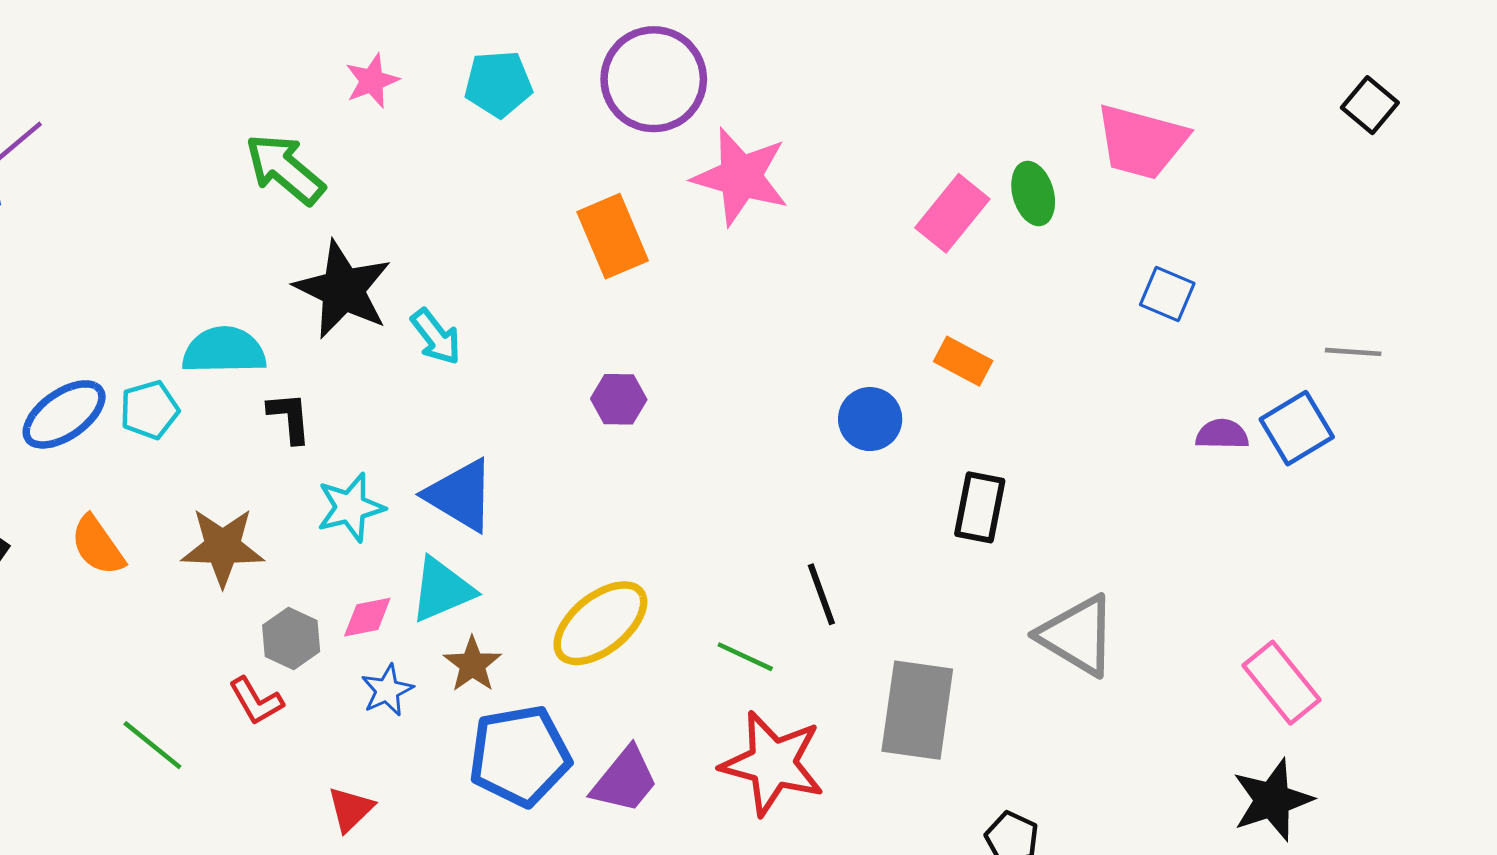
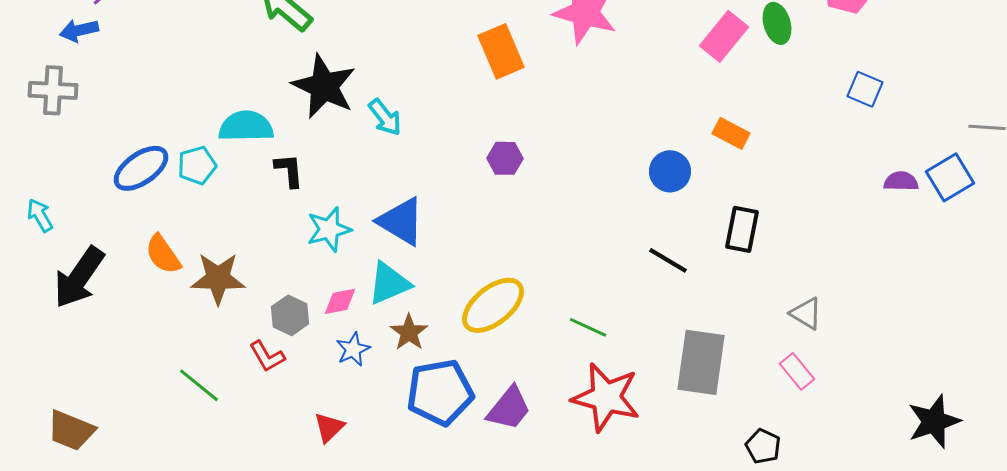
brown star: (223, 547) -> (218, 278), moved
black line: (821, 594) -> (668, 260), moved, turned -39
gray triangle: (1077, 635) -> (806, 313), size x0.6
pink rectangle: (1282, 683) -> (797, 371), moved, size x0.7

